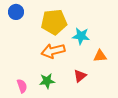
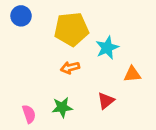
cyan star: (81, 36) -> (107, 48), turned -30
orange arrow: (53, 51) -> (70, 68), size x0.6

